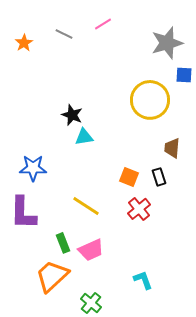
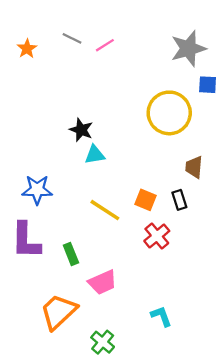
pink line: (103, 24) -> (105, 45), moved
yellow line: (86, 206) -> (105, 210), moved
green rectangle: (63, 243) -> (71, 254), moved

